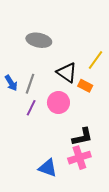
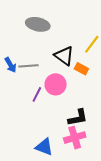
gray line: (30, 84) -> (28, 66), turned 66
purple line: (31, 108) -> (37, 94), moved

